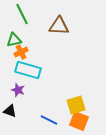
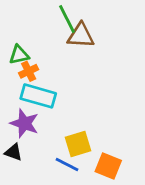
green line: (22, 14) -> (67, 19), moved
purple star: (18, 90) -> (24, 123), size x1.5
yellow square: (76, 105) -> (78, 144), moved

